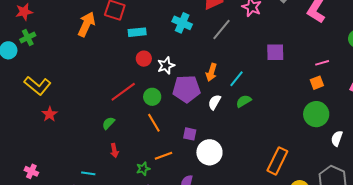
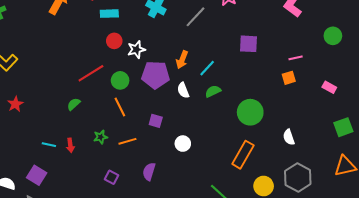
white semicircle: (215, 102) -> (183, 90), turned -56
red star: (50, 114) -> (15, 104), moved
green circle: (316, 114) -> (250, 112), moved
white semicircle: (337, 138) -> (289, 137), moved, turned -42
red arrow: (114, 151) -> (70, 145), moved
white circle: (209, 152) -> (183, 144), moved, size x0.6
green star: (143, 169) -> (100, 137), moved
cyan line: (88, 173) -> (49, 145), moved

